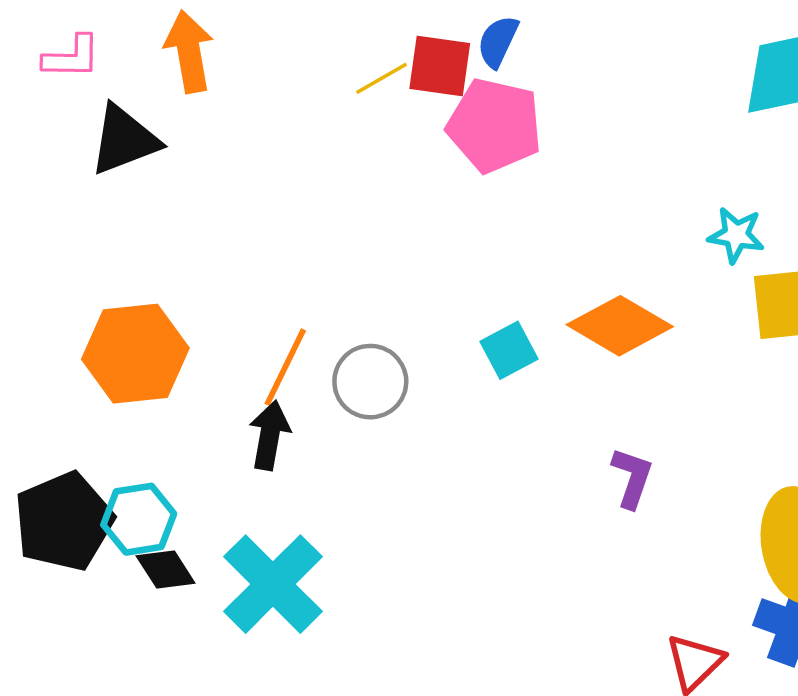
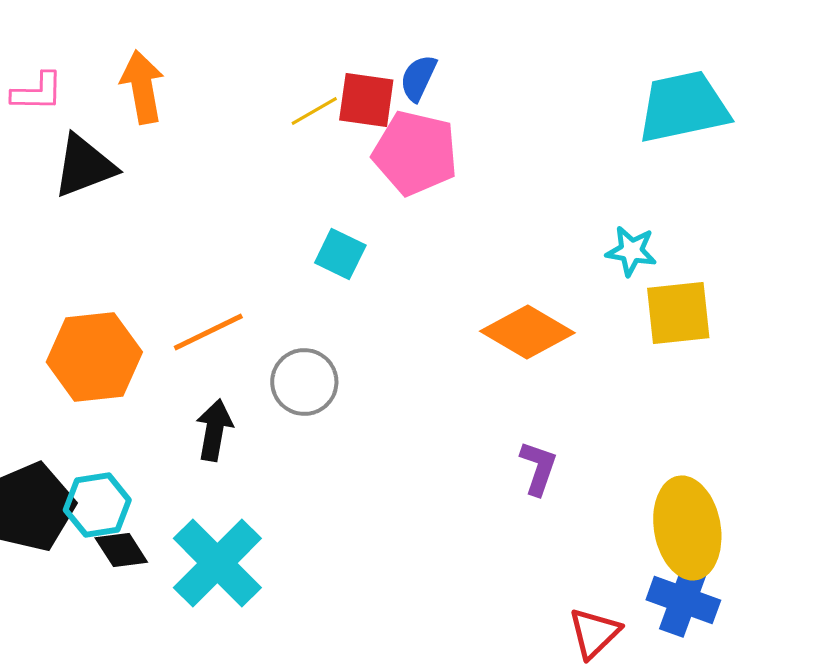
cyan square: (509, 350) -> (340, 254), moved, turned -36
orange line: (285, 367) -> (208, 332), moved, turned 38

